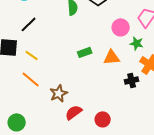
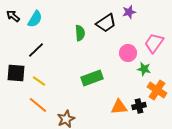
green rectangle: (85, 52) -> (92, 78), size x1.5
orange triangle: (112, 57) -> (119, 107), moved

